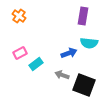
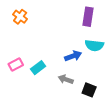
pink rectangle: (20, 53) -> (16, 64), moved
black square: (84, 85) -> (89, 90), size x0.6

